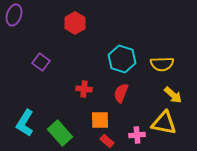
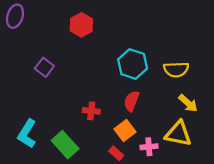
red cross: (84, 89) -> (91, 111), moved
orange square: (100, 120) -> (125, 130), moved, turned -36

